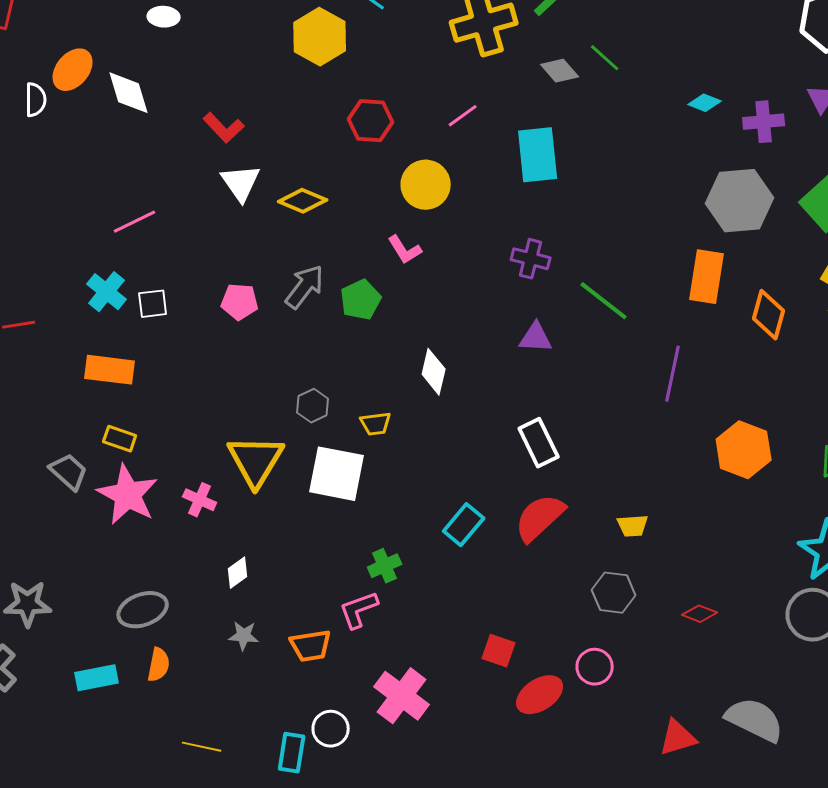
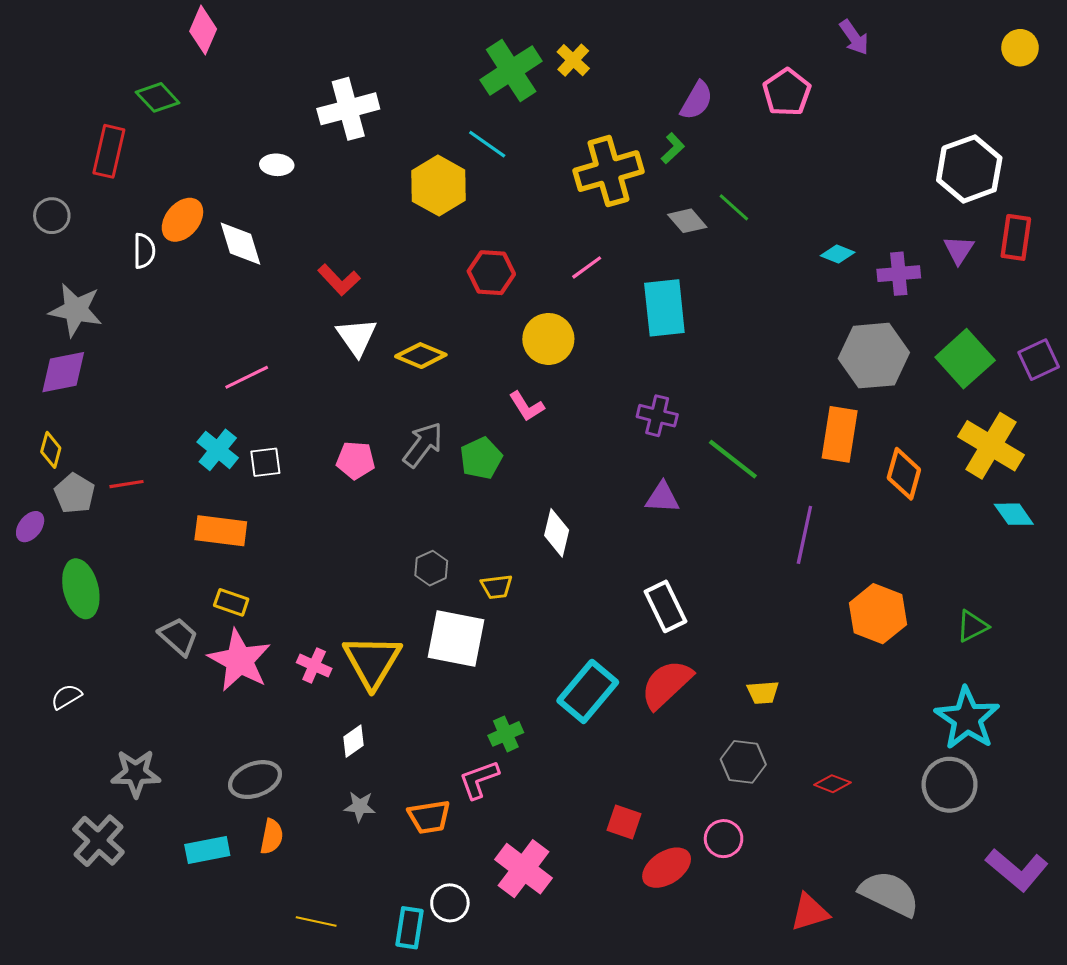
yellow triangle: (256, 461) -> (372, 661), moved
cyan rectangle: (464, 525) -> (588, 691), size x1.4

